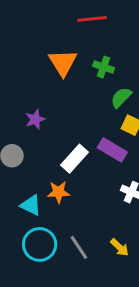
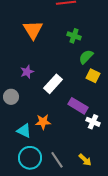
orange triangle: (63, 63) -> (33, 30), moved
purple rectangle: (112, 150) -> (78, 106), moved
white rectangle: (75, 159) -> (53, 84), moved

